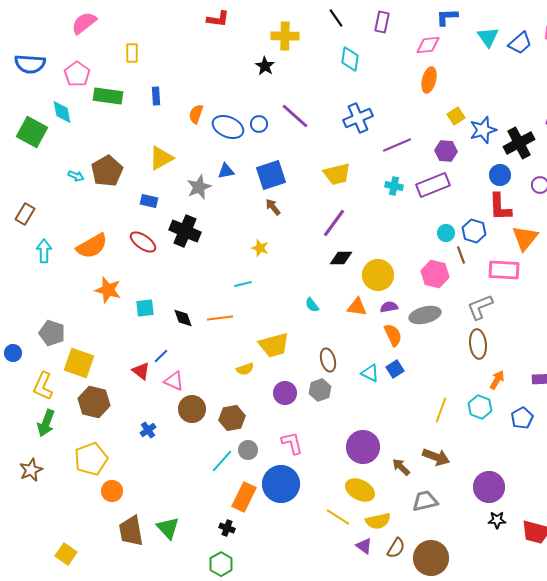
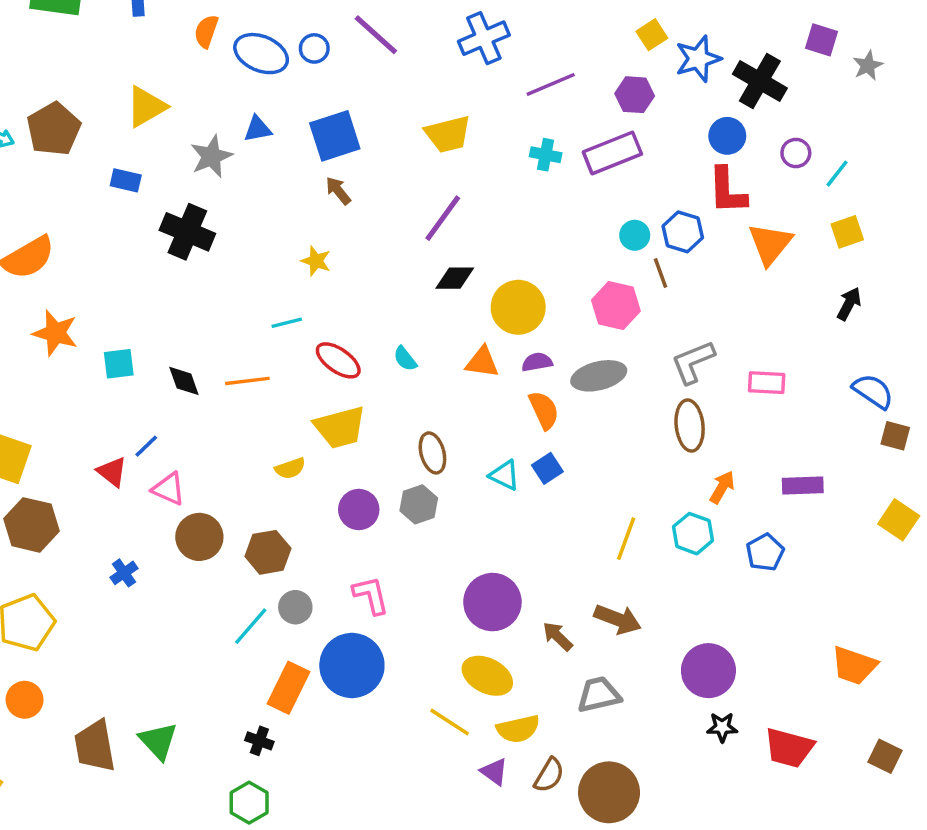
black cross: (519, 143) -> (760, 81), turned -32
red ellipse: (143, 242) -> (338, 360), moved
pink rectangle: (504, 270) -> (767, 383), moved, size x0.7
orange circle: (112, 491) -> (25, 700), moved

